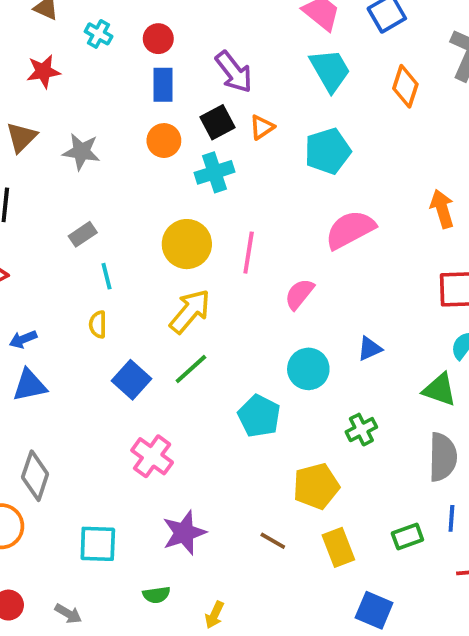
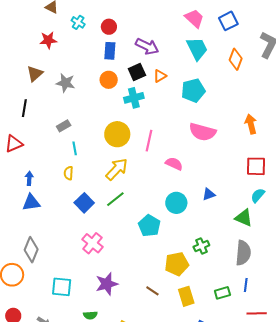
purple arrow: (234, 72) -> (147, 46), turned -30
pink semicircle: (350, 230) -> (202, 132), turned -140
pink semicircle: (299, 294) -> (174, 164), turned 72
blue arrow: (23, 339) -> (29, 178), turned 112
green cross: (361, 430) -> (201, 246), moved

